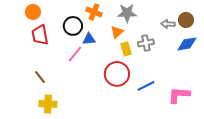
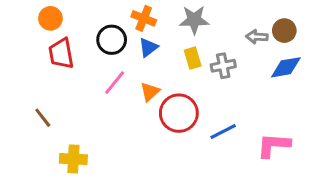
orange triangle: (117, 32) -> (150, 92), moved
blue triangle: (89, 39) -> (148, 47), moved, turned -32
yellow rectangle: (126, 49) -> (193, 58), moved
brown line: (40, 77) -> (43, 118), moved

